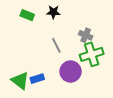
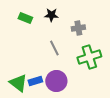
gray cross: (86, 35) -> (78, 28), moved, turned -32
purple circle: (71, 72) -> (56, 81), moved

